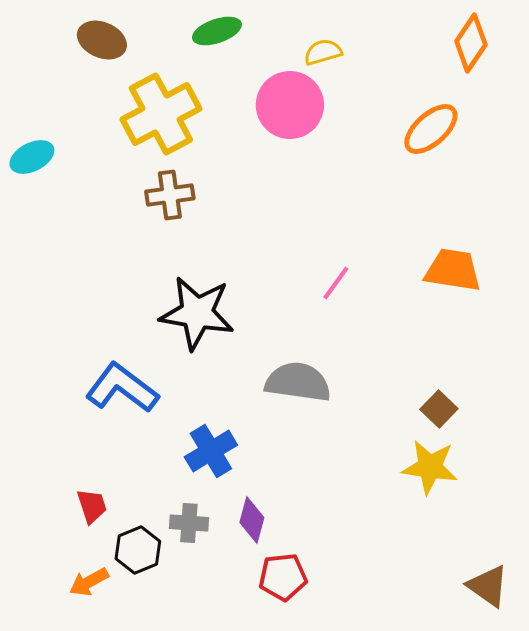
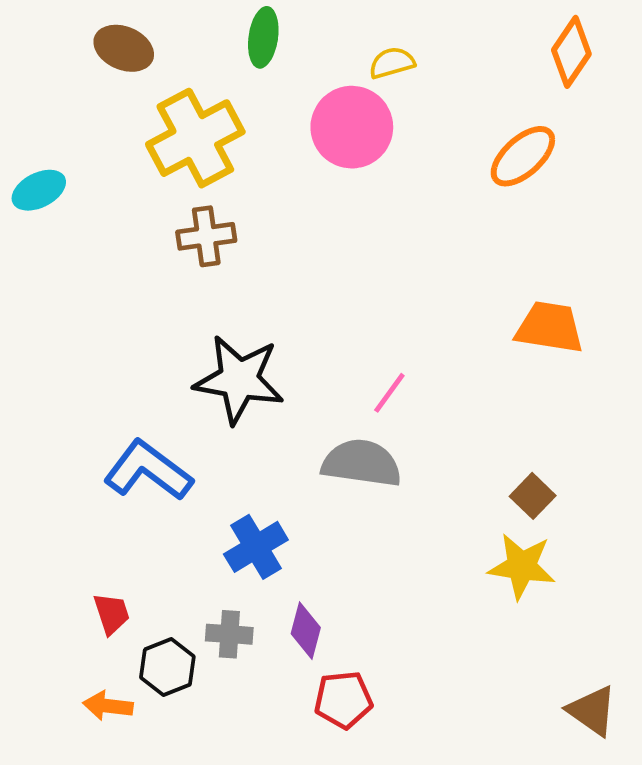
green ellipse: (217, 31) -> (263, 37), turned -63
pink line: (336, 283) -> (389, 393), moved
orange arrow: (89, 582) -> (108, 706), turned 36

